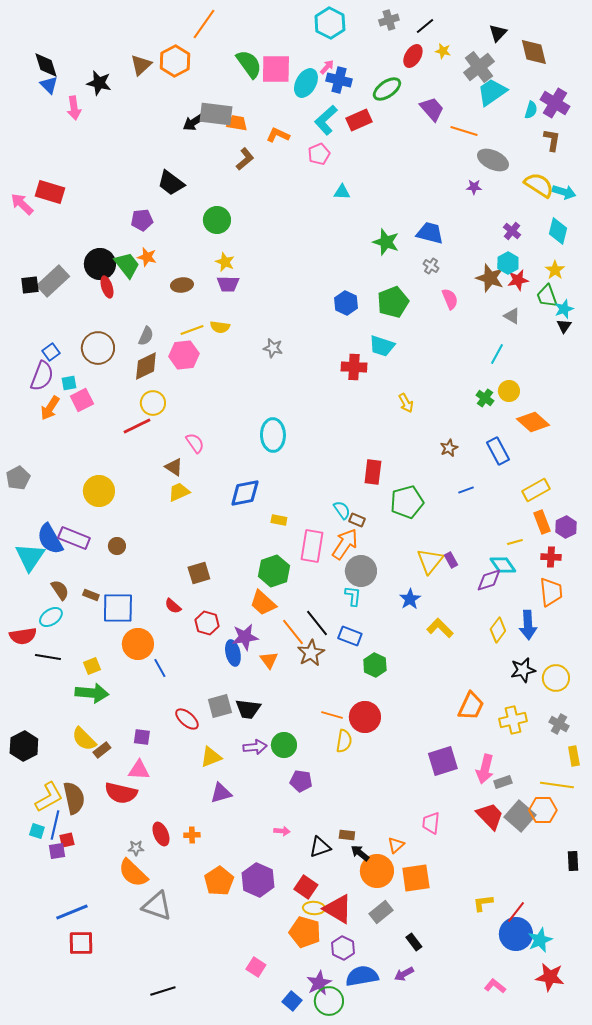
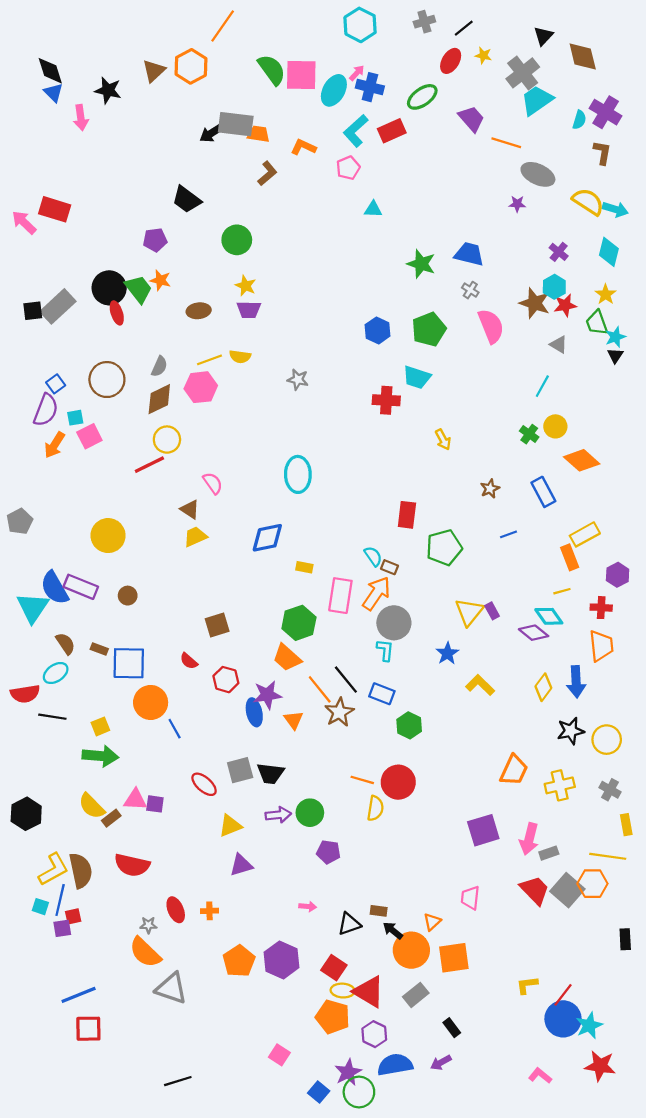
pink semicircle: (450, 299) -> (491, 326), size x1.5
orange rectangle: (542, 522) -> (570, 557), moved
purple diamond: (489, 580) -> (534, 633), turned 56
pink triangle: (139, 770) -> (135, 800), moved

